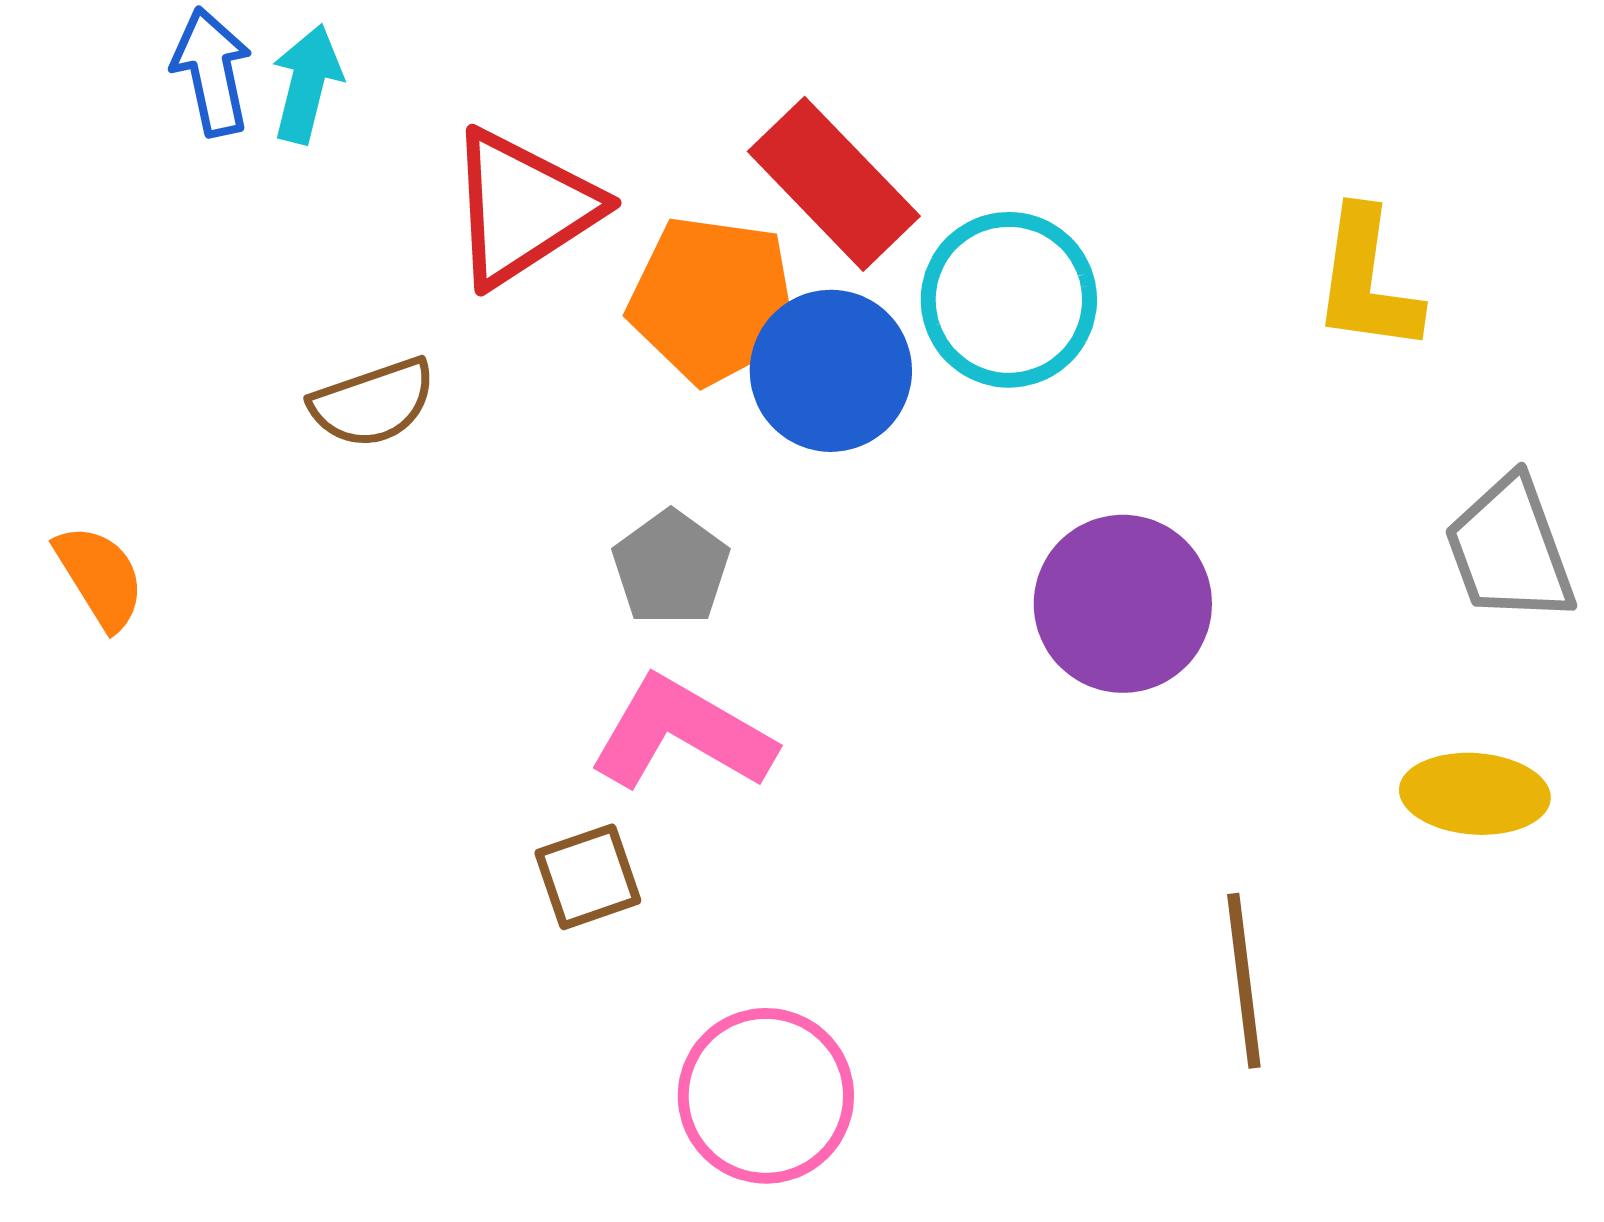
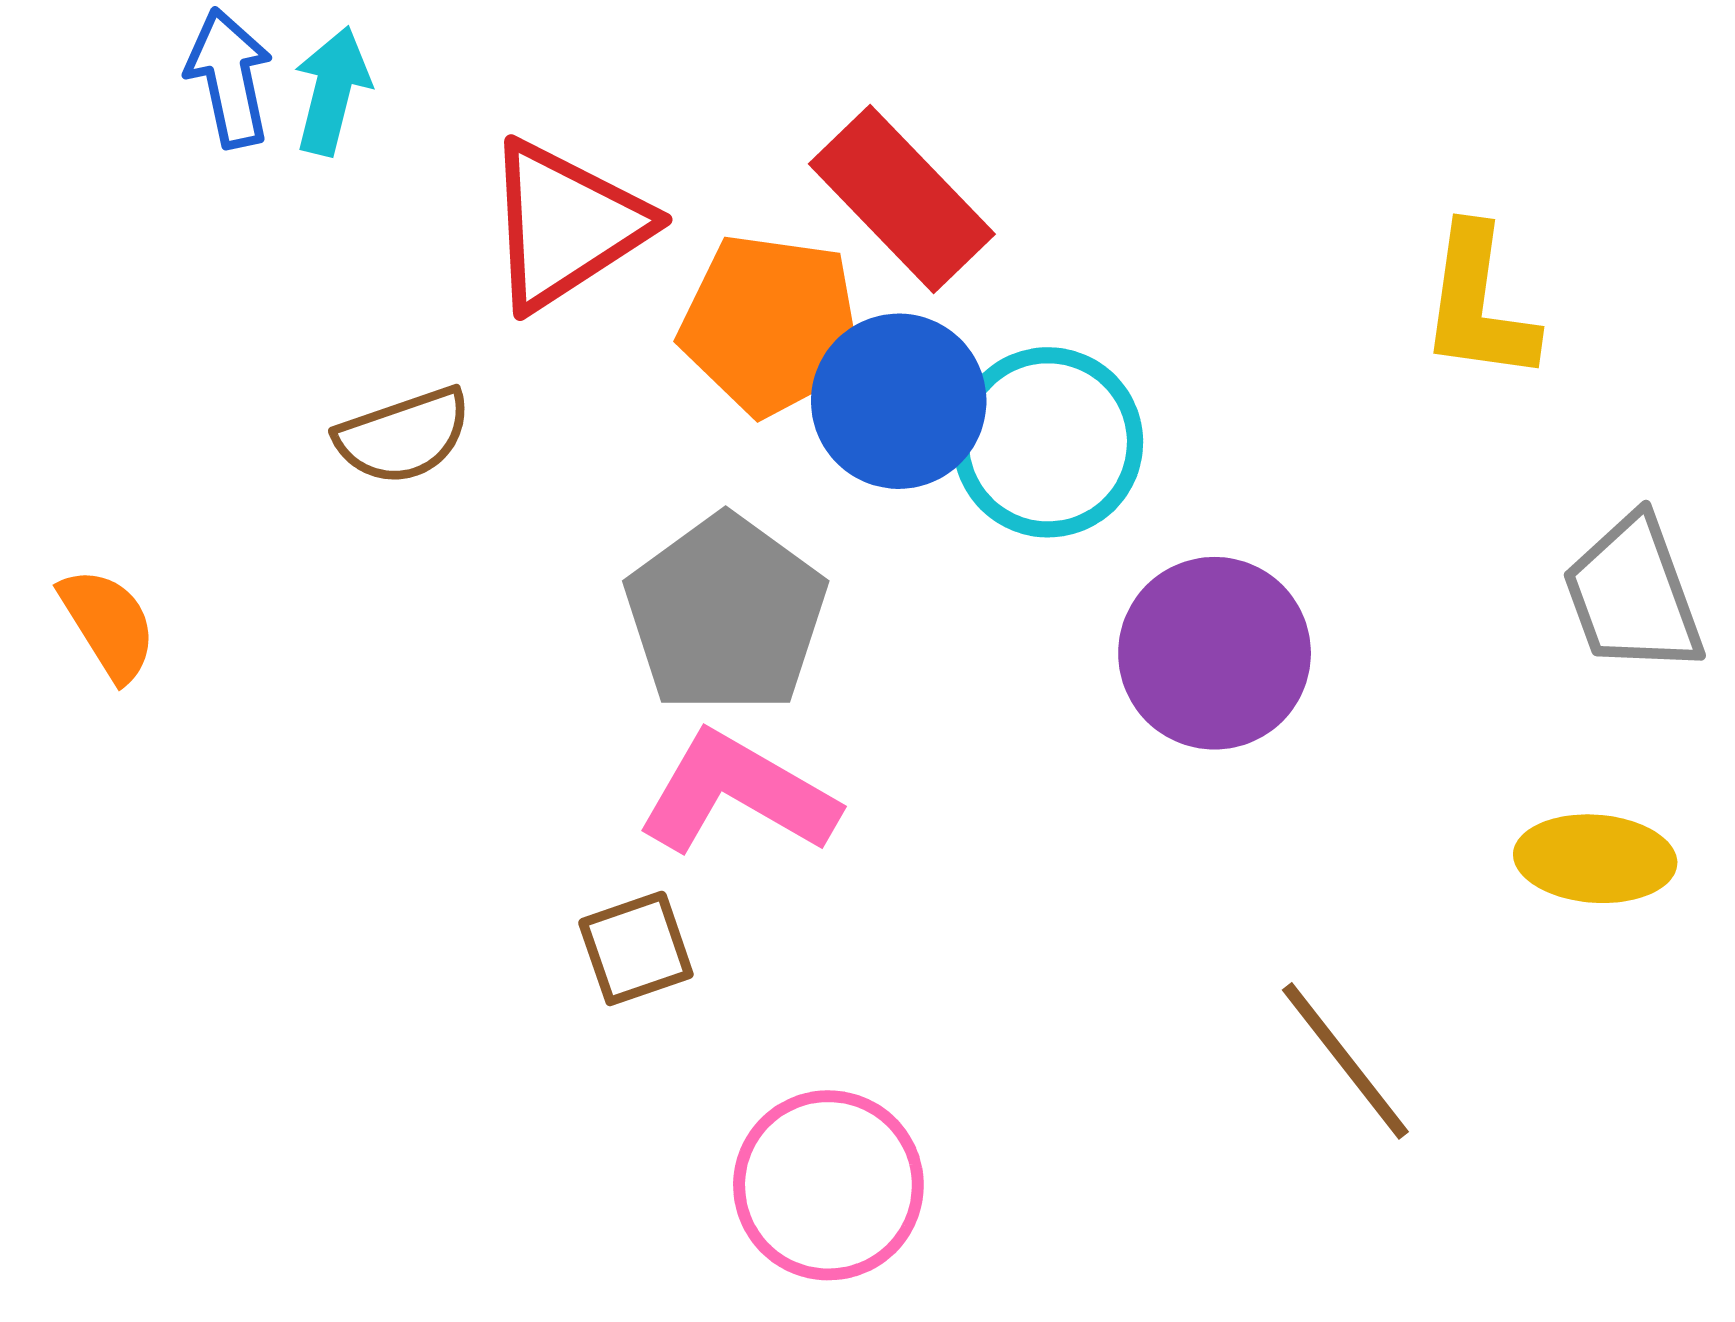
cyan circle: (1009, 300) -> (1048, 442), moved
gray pentagon: (671, 568) -> (726, 614), size x1.6
brown line: (1244, 981) -> (1345, 1061), turned -31

